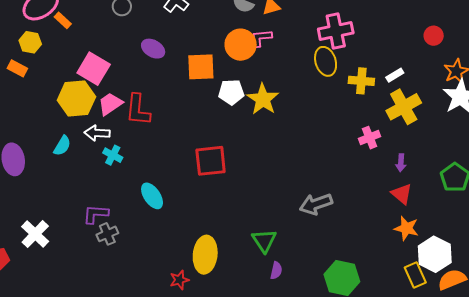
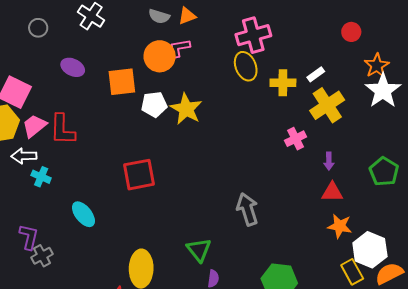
red triangle: (402, 194) -> (332, 192), turned -35
gray arrow: (316, 204) -> (247, 209), turned 96
purple L-shape: (96, 214) -> (29, 237), turned 104

